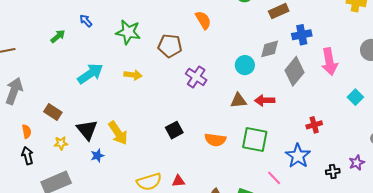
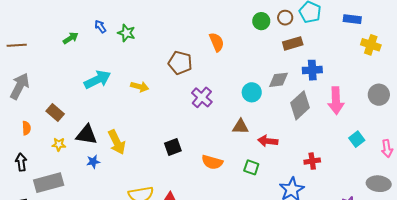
green star: (128, 32) -> (126, 33), moved, size x0.7
red arrow: (265, 100) -> (268, 141), moved
black triangle: (87, 130) -> (87, 135), turned -50
green square: (255, 139) -> (251, 167), size x0.6
black arrow: (27, 156) -> (21, 162), moved

